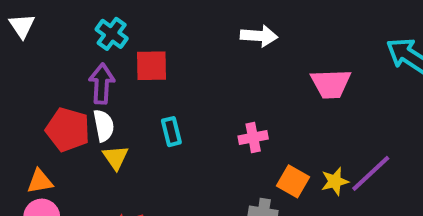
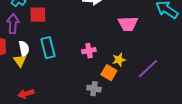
white semicircle: (104, 126) -> (24, 49), moved
cyan rectangle: (171, 132) -> (48, 48), size x1.5
yellow star: (335, 181) -> (119, 60), moved

